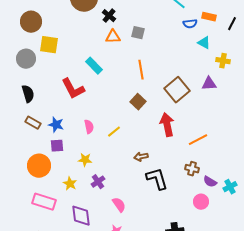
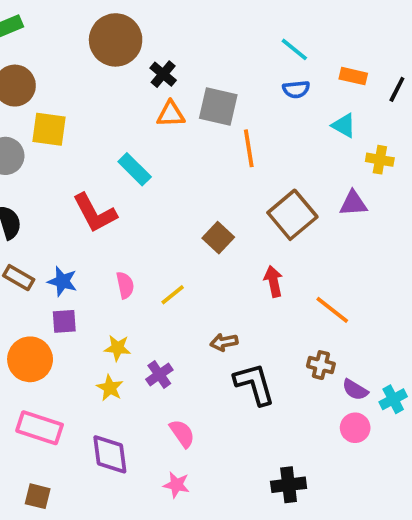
blue semicircle: (190, 24) -> (296, 89), moved
gray square: (138, 33) -> (218, 106), size x1.5
orange line: (141, 70) -> (249, 148), moved
red arrow: (167, 125) -> (273, 281), size x0.7
orange line: (198, 140) -> (332, 310), turned 66
purple cross: (98, 182) -> (159, 375), moved
yellow star: (70, 184) -> (110, 388), moved
pink circle: (201, 202) -> (355, 428), moved

